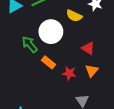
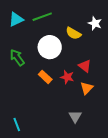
green arrow: (30, 44) -> (17, 57), moved
red star: (69, 73) -> (67, 77), moved

